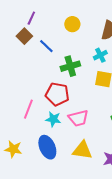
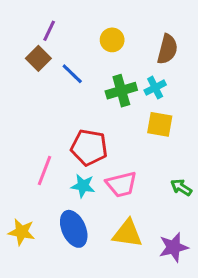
green cross: (70, 66) -> (121, 91), moved

